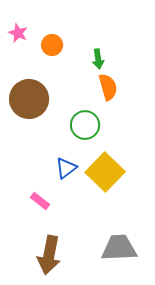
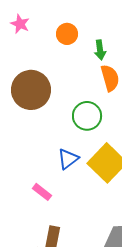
orange circle: (52, 45) -> (67, 34), moved

